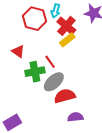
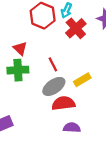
yellow rectangle: (67, 40) -> (82, 80), moved
green cross: (35, 72) -> (18, 70), moved

